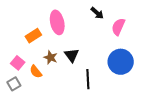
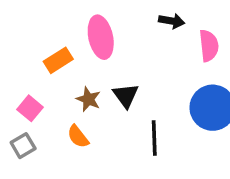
black arrow: (97, 13) -> (172, 21), turned -32
pink semicircle: (118, 27) -> (209, 46), turned 150
orange semicircle: (36, 72) -> (78, 137), moved

